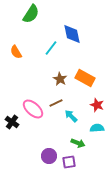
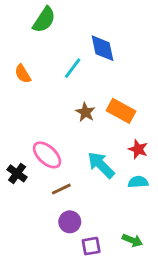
brown line: (56, 103) -> (61, 189), moved
cyan arrow: (71, 116) -> (101, 165), size x1.5
green arrow: (78, 143) -> (132, 240), moved
purple square: (69, 162) -> (91, 246), moved

